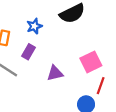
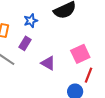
purple triangle: (55, 73) -> (48, 63), turned 42

